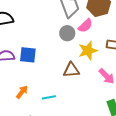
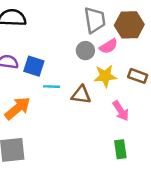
orange arrow: (22, 92) -> (18, 108), size x1.6
cyan line: (49, 97) -> (52, 87), moved

